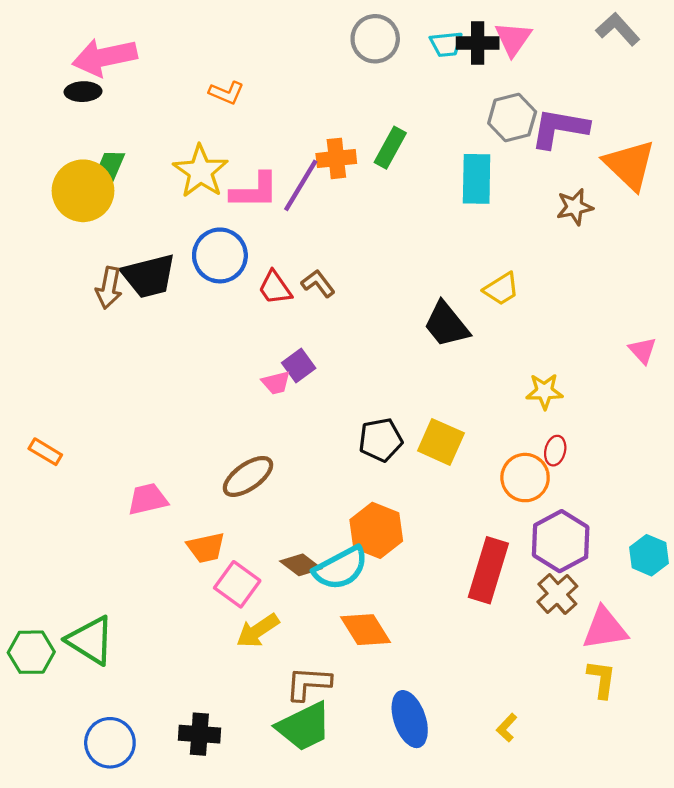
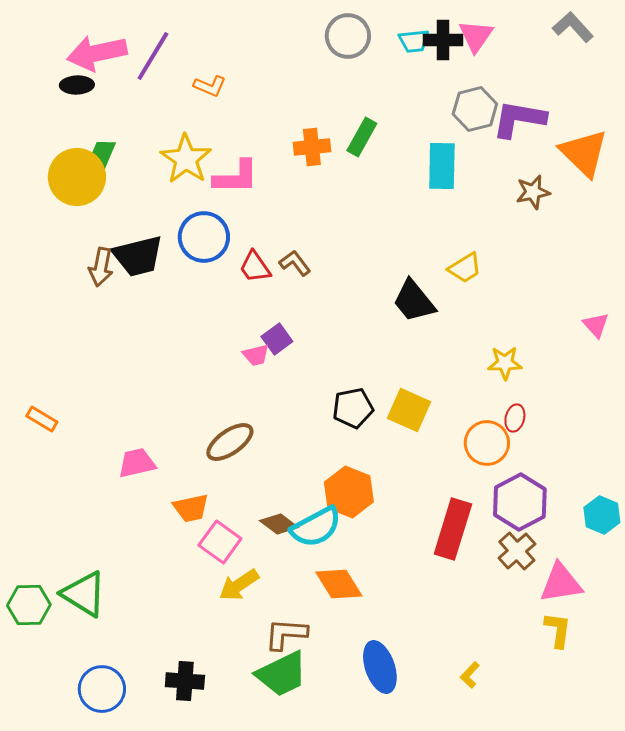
purple line: (301, 185) -> (153, 56), moved

